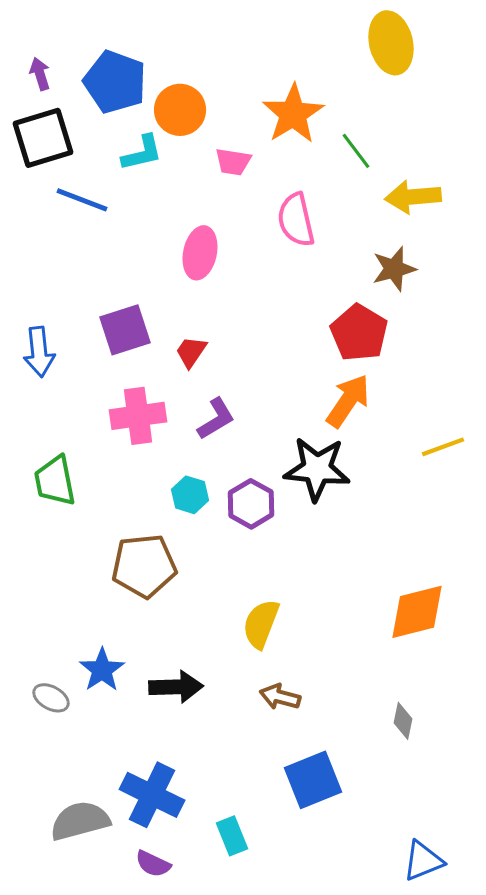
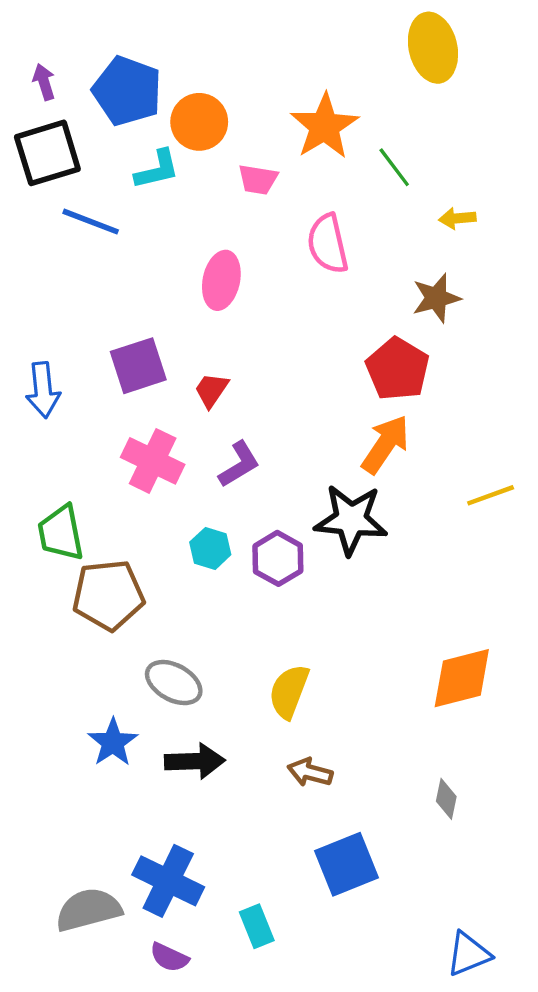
yellow arrow: (413, 197) -> (457, 218), size x0.6
pink cross: (138, 416) -> (153, 461), turned 34
brown pentagon: (144, 566) -> (108, 595), moved
gray ellipse: (51, 698) -> (174, 683), moved, size x1.4

